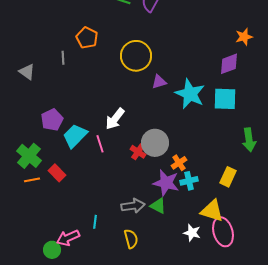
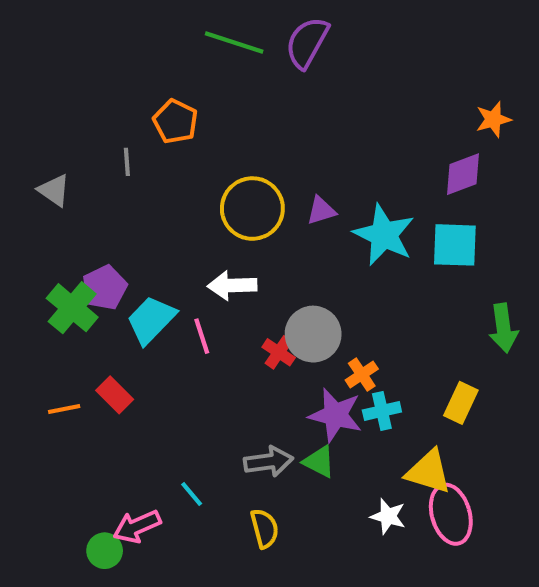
yellow circle: (136, 56) -> (252, 209), moved
white arrow: (115, 119) -> (232, 285), turned 50
green cross: (29, 156) -> (72, 308), moved
cyan line: (95, 222) -> (192, 494), turned -48

